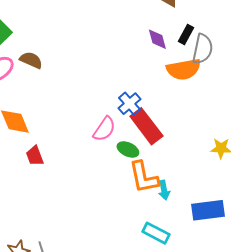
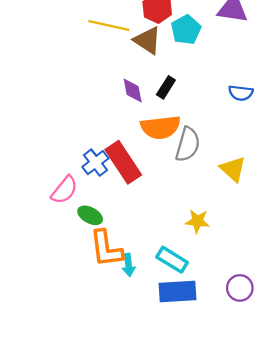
gray semicircle: (203, 49) -> (188, 144), moved
red rectangle: (146, 126) -> (123, 162), moved
cyan rectangle: (156, 233) -> (172, 260), moved

